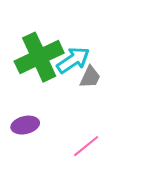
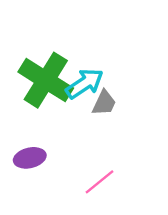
green cross: (39, 57) -> (46, 80), turned -33

